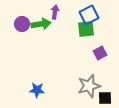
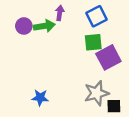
green square: (86, 29) -> (93, 42), moved
purple square: (100, 53) -> (108, 57), size x1.6

